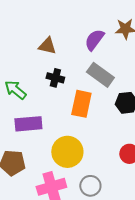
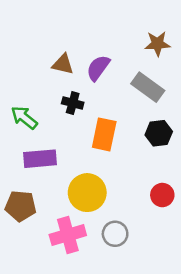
purple semicircle: (94, 40) -> (98, 68), moved
gray rectangle: (100, 75) -> (148, 87), moved

